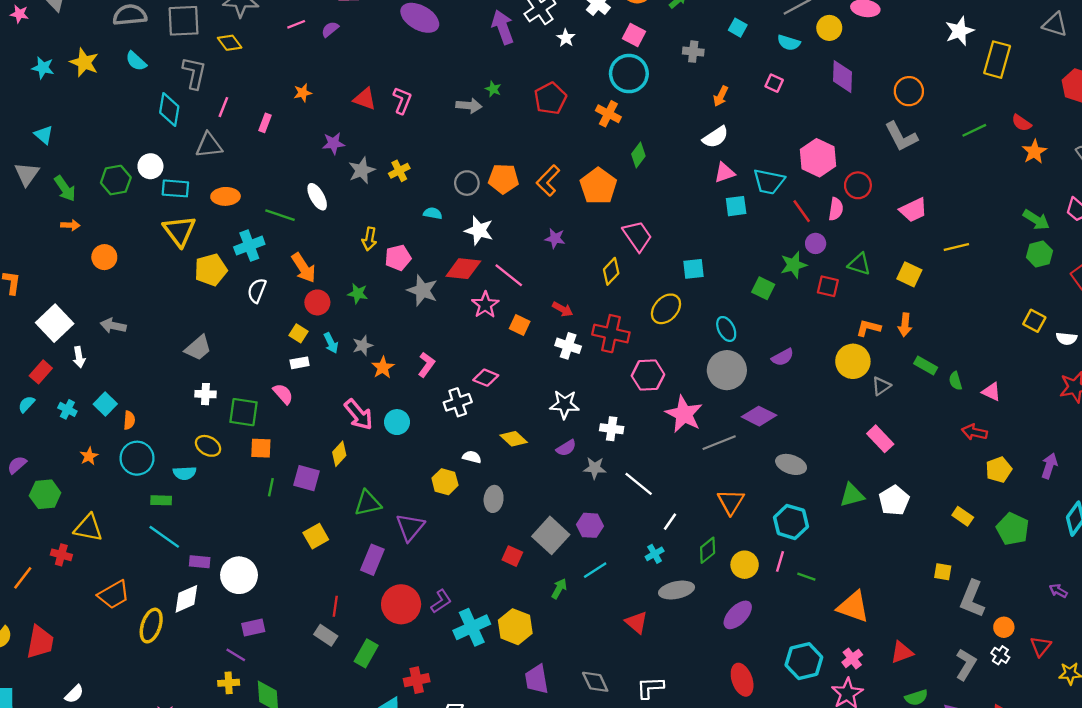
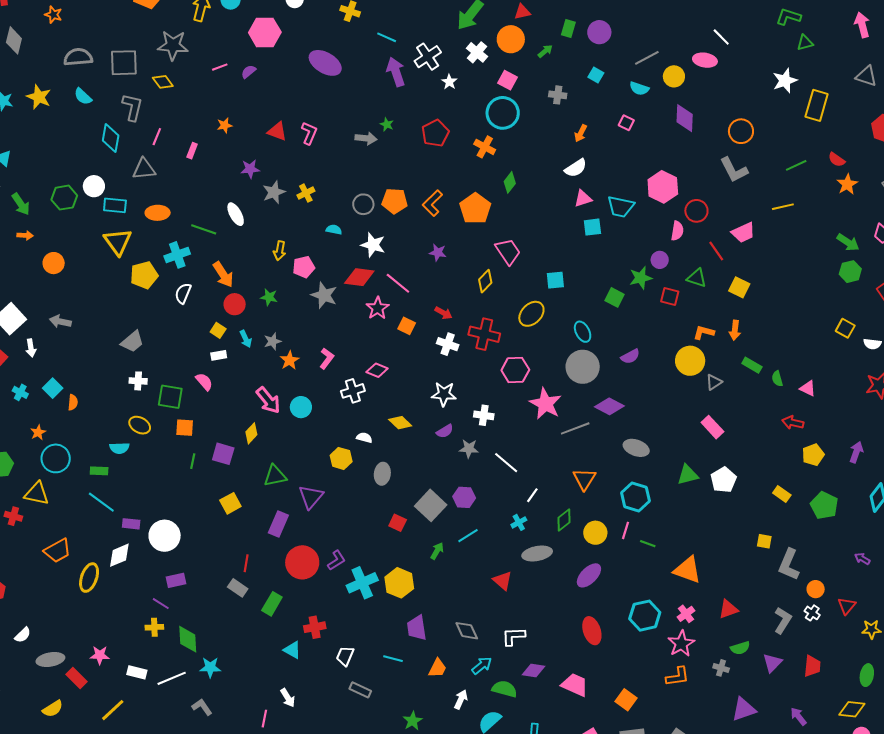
red line: (802, 211) -> (716, 251), moved
yellow line: (956, 247) -> (783, 207), moved
cyan circle: (137, 458) -> (56, 458), moved

